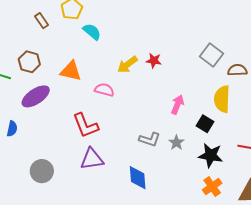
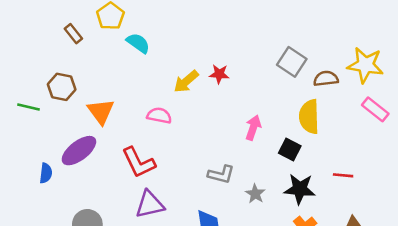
orange triangle: (71, 71) -> (101, 111), moved, turned 45
purple ellipse: (36, 96) -> (79, 151), moved
gray star: (176, 143) -> (255, 194), moved

